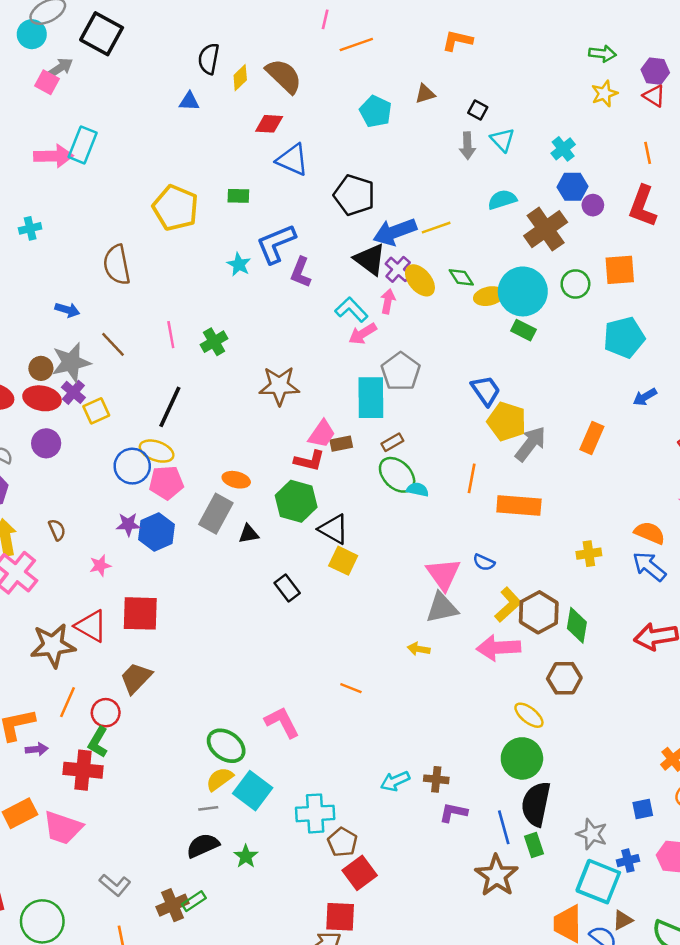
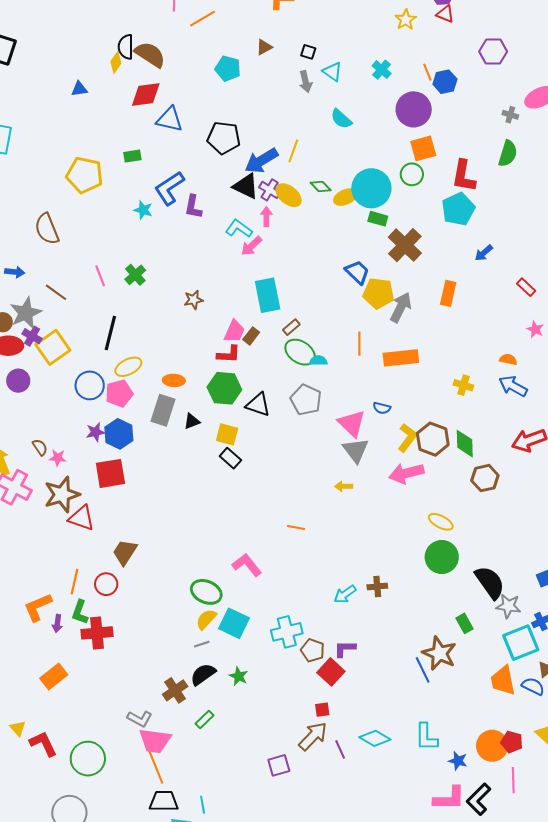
black semicircle: (209, 59) -> (126, 47), moved
red diamond: (269, 124) -> (146, 94), size x1.4
orange line: (648, 153) -> (427, 72), moved
blue hexagon: (573, 187) -> (445, 82), moved
cyan semicircle: (502, 200) -> (341, 119), turned -110
purple circle: (593, 205) -> (414, 109), size x2.0
red L-shape: (643, 206) -> (464, 176), moved
yellow line: (436, 228) -> (293, 151), turned -40
brown cross: (546, 229) -> (405, 245), moved
orange square: (620, 270) -> (423, 148), moved
gray pentagon: (401, 372) -> (306, 400), moved
brown star: (279, 386) -> (193, 300), size x0.6
yellow square: (96, 411) -> (53, 347), size x1.6
brown rectangle: (341, 444) -> (251, 336), turned -30
yellow ellipse: (157, 451) -> (128, 367), moved, turned -36
orange semicircle: (650, 533) -> (508, 360), size x0.7
yellow cross: (589, 554) -> (463, 385), turned 36
yellow square: (343, 561) -> (227, 434), moved
pink star: (100, 565) -> (58, 458), moved, turned 30
gray triangle: (442, 608) -> (356, 450), turned -44
red square: (140, 613) -> (110, 473), moved
brown star: (53, 645) -> (62, 495), moved
brown hexagon: (564, 678) -> (485, 478), moved
green L-shape: (98, 742) -> (80, 612), moved
purple arrow: (37, 749) -> (57, 624), turned 114
black semicircle: (536, 804) -> (490, 582), moved, turned 144
purple L-shape: (453, 813) -> (345, 649), moved
blue line: (504, 827) -> (423, 670), moved
pink trapezoid: (63, 828) -> (155, 741), moved
cyan square: (598, 882) -> (521, 643), turned -33
brown cross: (173, 905) -> (175, 690), moved
red square: (340, 917) -> (322, 710), size x0.6

